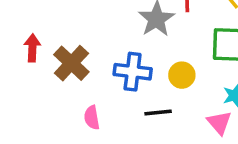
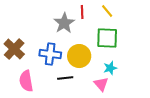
yellow circle: (182, 75) -> (79, 56), size x1.5
pink semicircle: (92, 118) -> (26, 81), size x1.5

